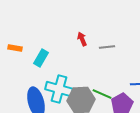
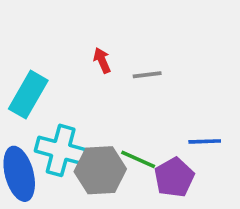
cyan rectangle: (41, 58) -> (28, 95), size x1.4

